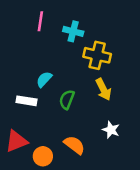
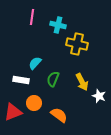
yellow arrow: (103, 89) -> (82, 82), moved
white star: (111, 130) -> (99, 96), moved
orange circle: (43, 156) -> (34, 103), moved

